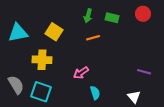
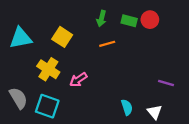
red circle: (143, 14) -> (150, 20), moved
yellow cross: (42, 60) -> (48, 69), turned 30
pink arrow: (81, 73) -> (78, 80), moved
cyan semicircle: (95, 93) -> (127, 107), moved

